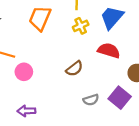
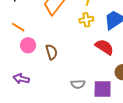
brown semicircle: (74, 69) -> (51, 52), moved, turned -84
purple square: (120, 98) -> (103, 89), turned 36

